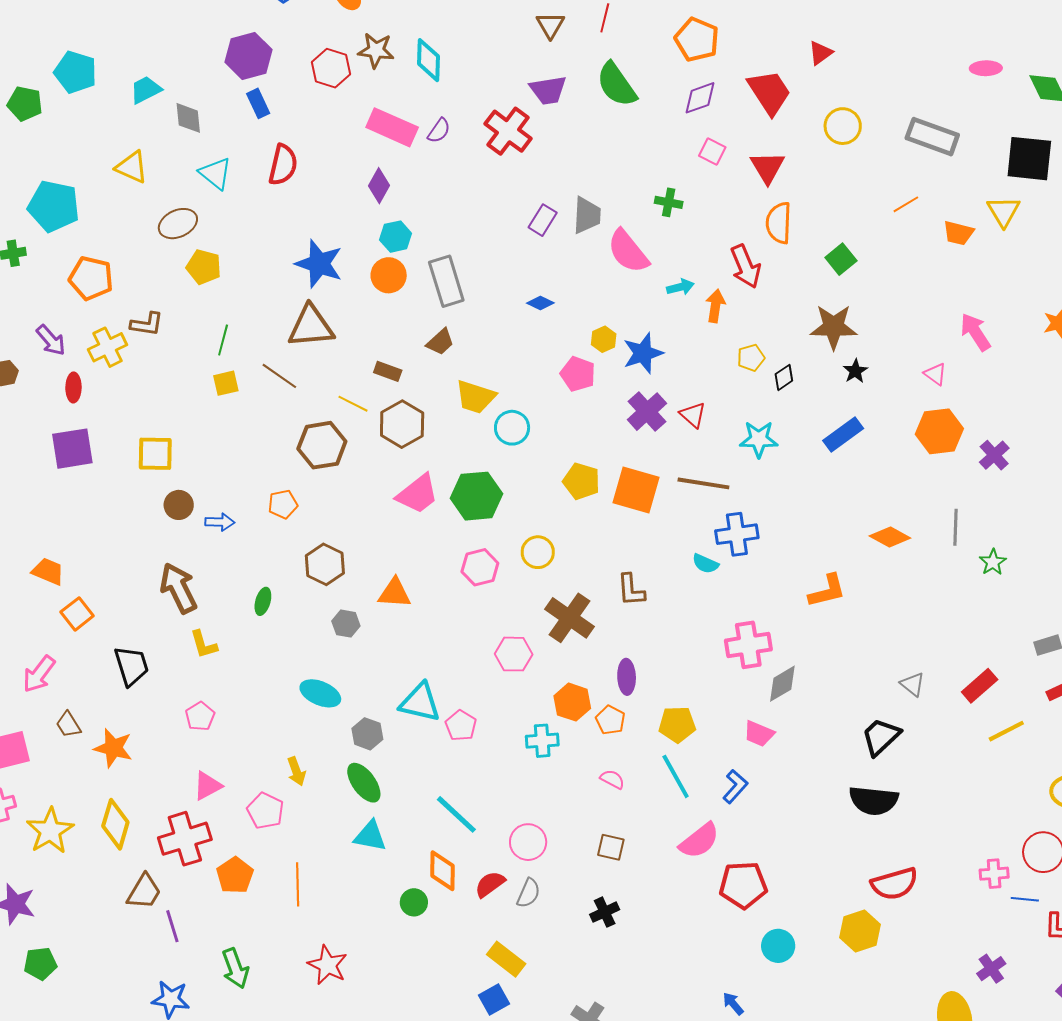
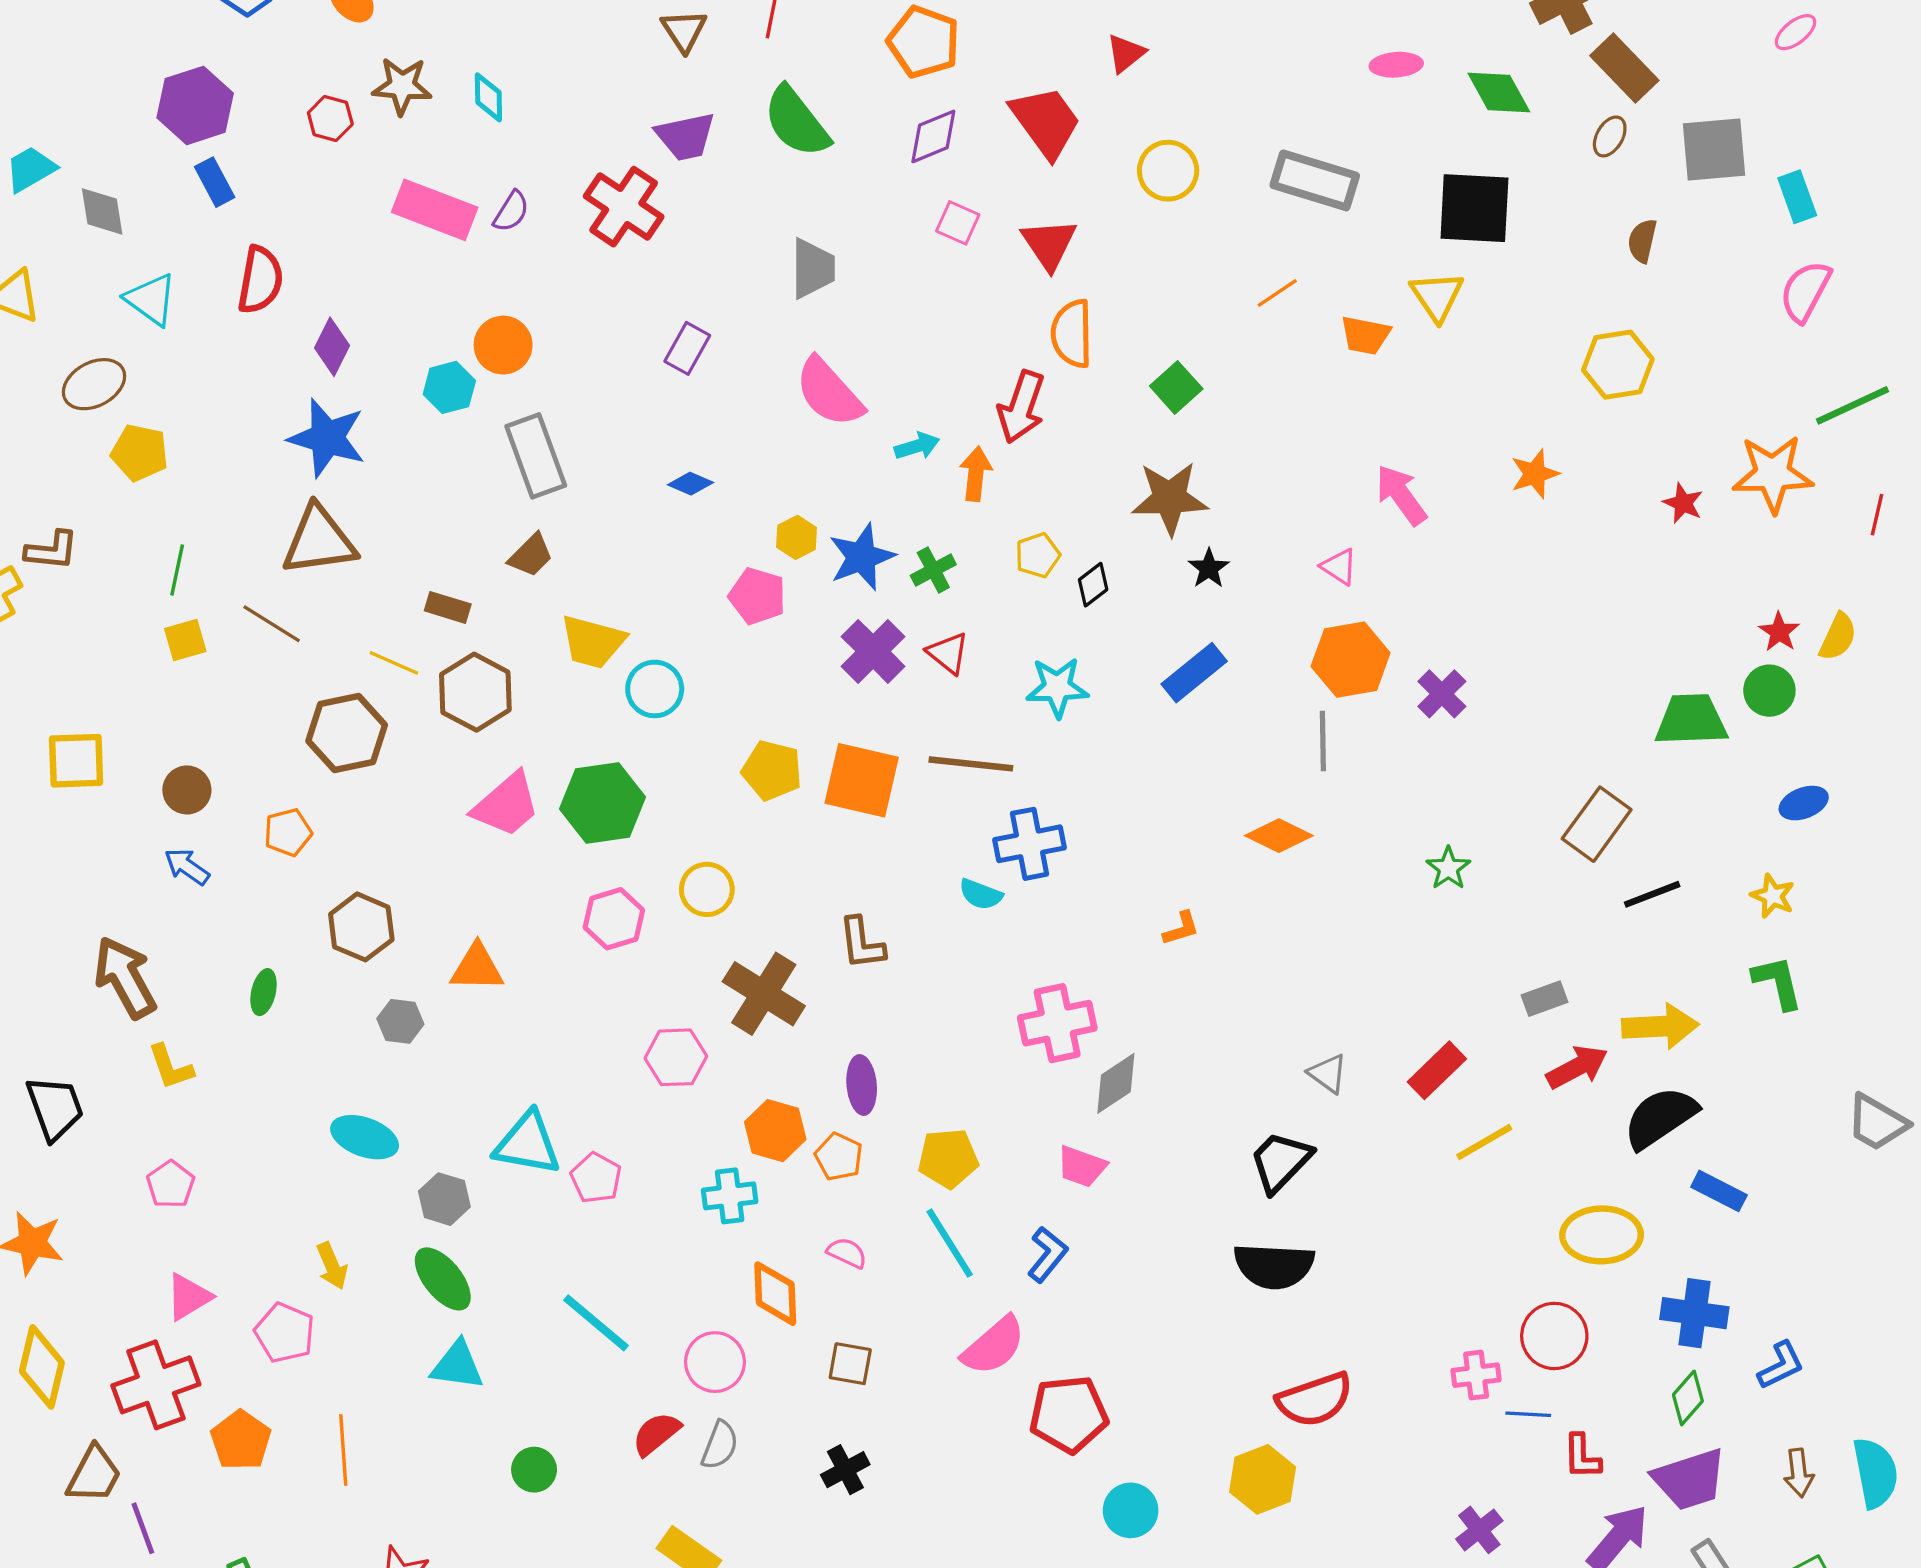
cyan diamond: (429, 60) -> (488, 97), size x0.7
red hexagon: (331, 68) -> (330, 119), size x0.7
purple diamond: (379, 186) -> (332, 347), moved
green cross: (669, 202) -> (933, 570), moved, turned -36
gray trapezoid: (587, 215) -> (813, 268), moved
red arrow: (745, 266) -> (1021, 407), turned 45
orange circle: (389, 275) -> (503, 345), moved
brown circle: (179, 505) -> (187, 790), moved
blue arrow: (220, 522) -> (187, 867), turned -144
gray line: (956, 527) -> (1323, 741), moved
orange L-shape: (827, 591) -> (1181, 929), size x0.6
orange diamond: (443, 871) -> (775, 1294), moved

